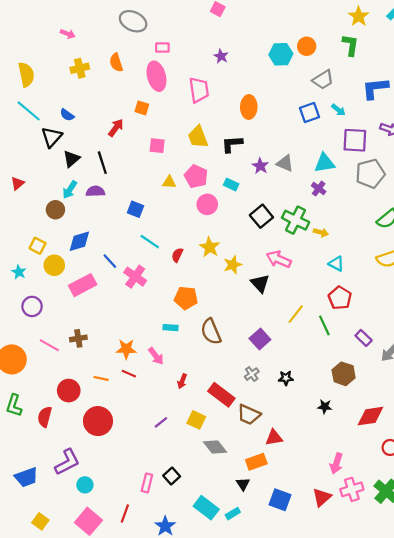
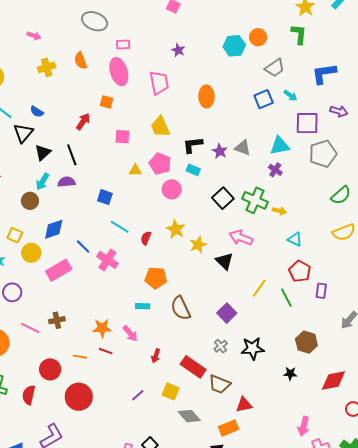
black L-shape: (232, 144) -> (193, 145), moved
purple rectangle: (364, 338) -> (321, 291), moved, turned 56
black star: (286, 378) -> (253, 348), size x1.6

